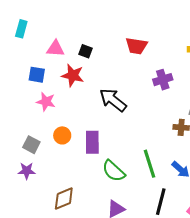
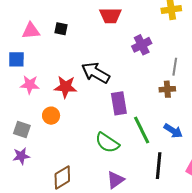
red star: (73, 75) -> (66, 87), moved
purple rectangle: (92, 142) -> (119, 103), moved

